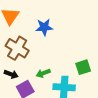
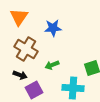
green arrow: (43, 73) -> (52, 65), moved

